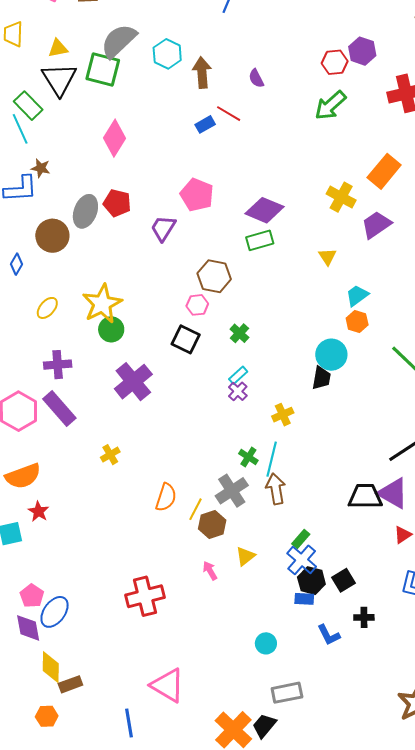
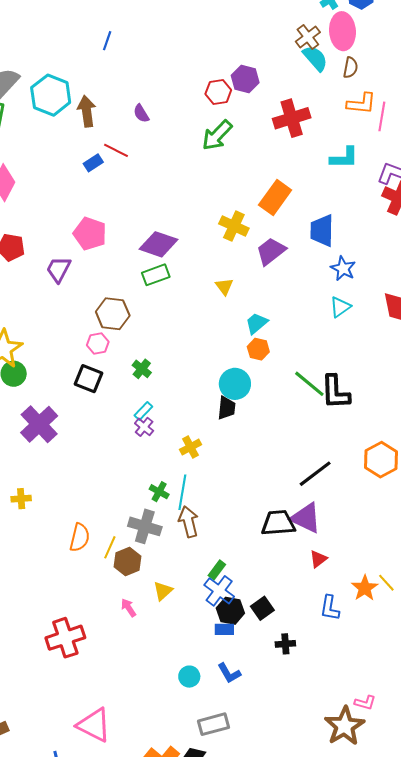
cyan hexagon: (167, 54) -> (51, 95), size x1.4
yellow cross: (110, 455) -> (21, 499), turned 30
gray cross: (232, 491) -> (145, 526), turned -36
blue L-shape: (329, 635) -> (229, 673), moved

